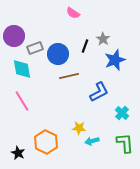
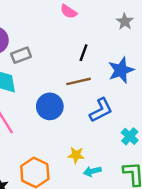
gray star: (103, 39) -> (125, 21), moved
blue circle: (58, 54) -> (50, 106), moved
brown line: (69, 76) -> (79, 81), moved

